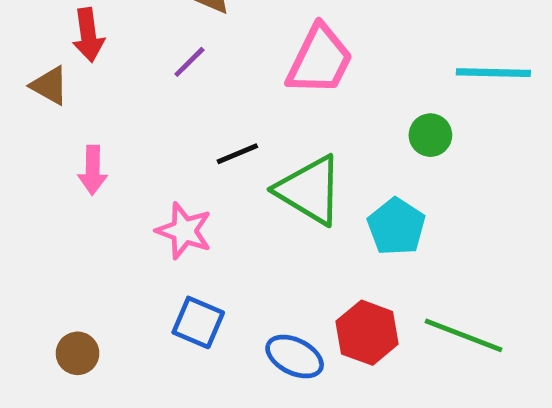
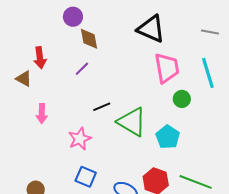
pink trapezoid: (320, 60) -> (167, 68), moved, turned -36
cyan line: (493, 73) -> (208, 73), turned 72
pink star: (184, 231) -> (80, 139), turned 30

